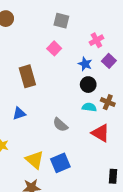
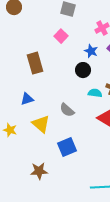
black circle: (88, 85) -> (83, 70), moved
yellow triangle: (35, 160) -> (41, 124), moved

